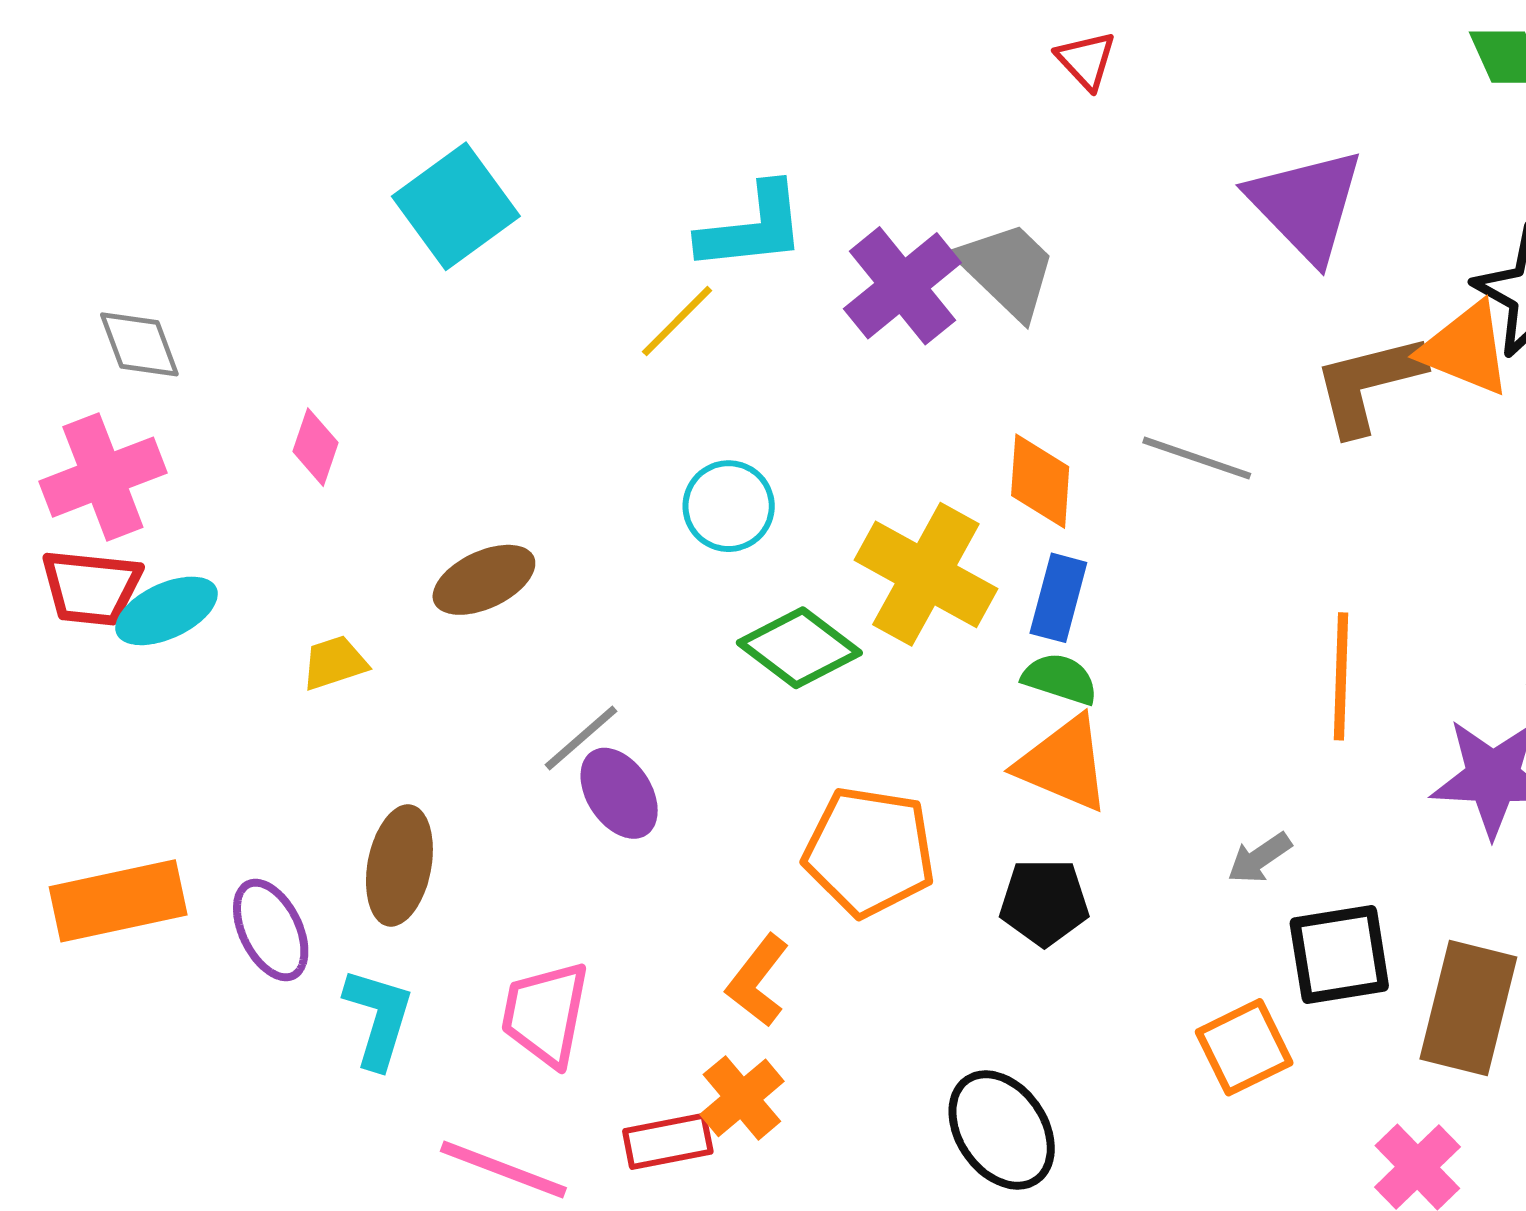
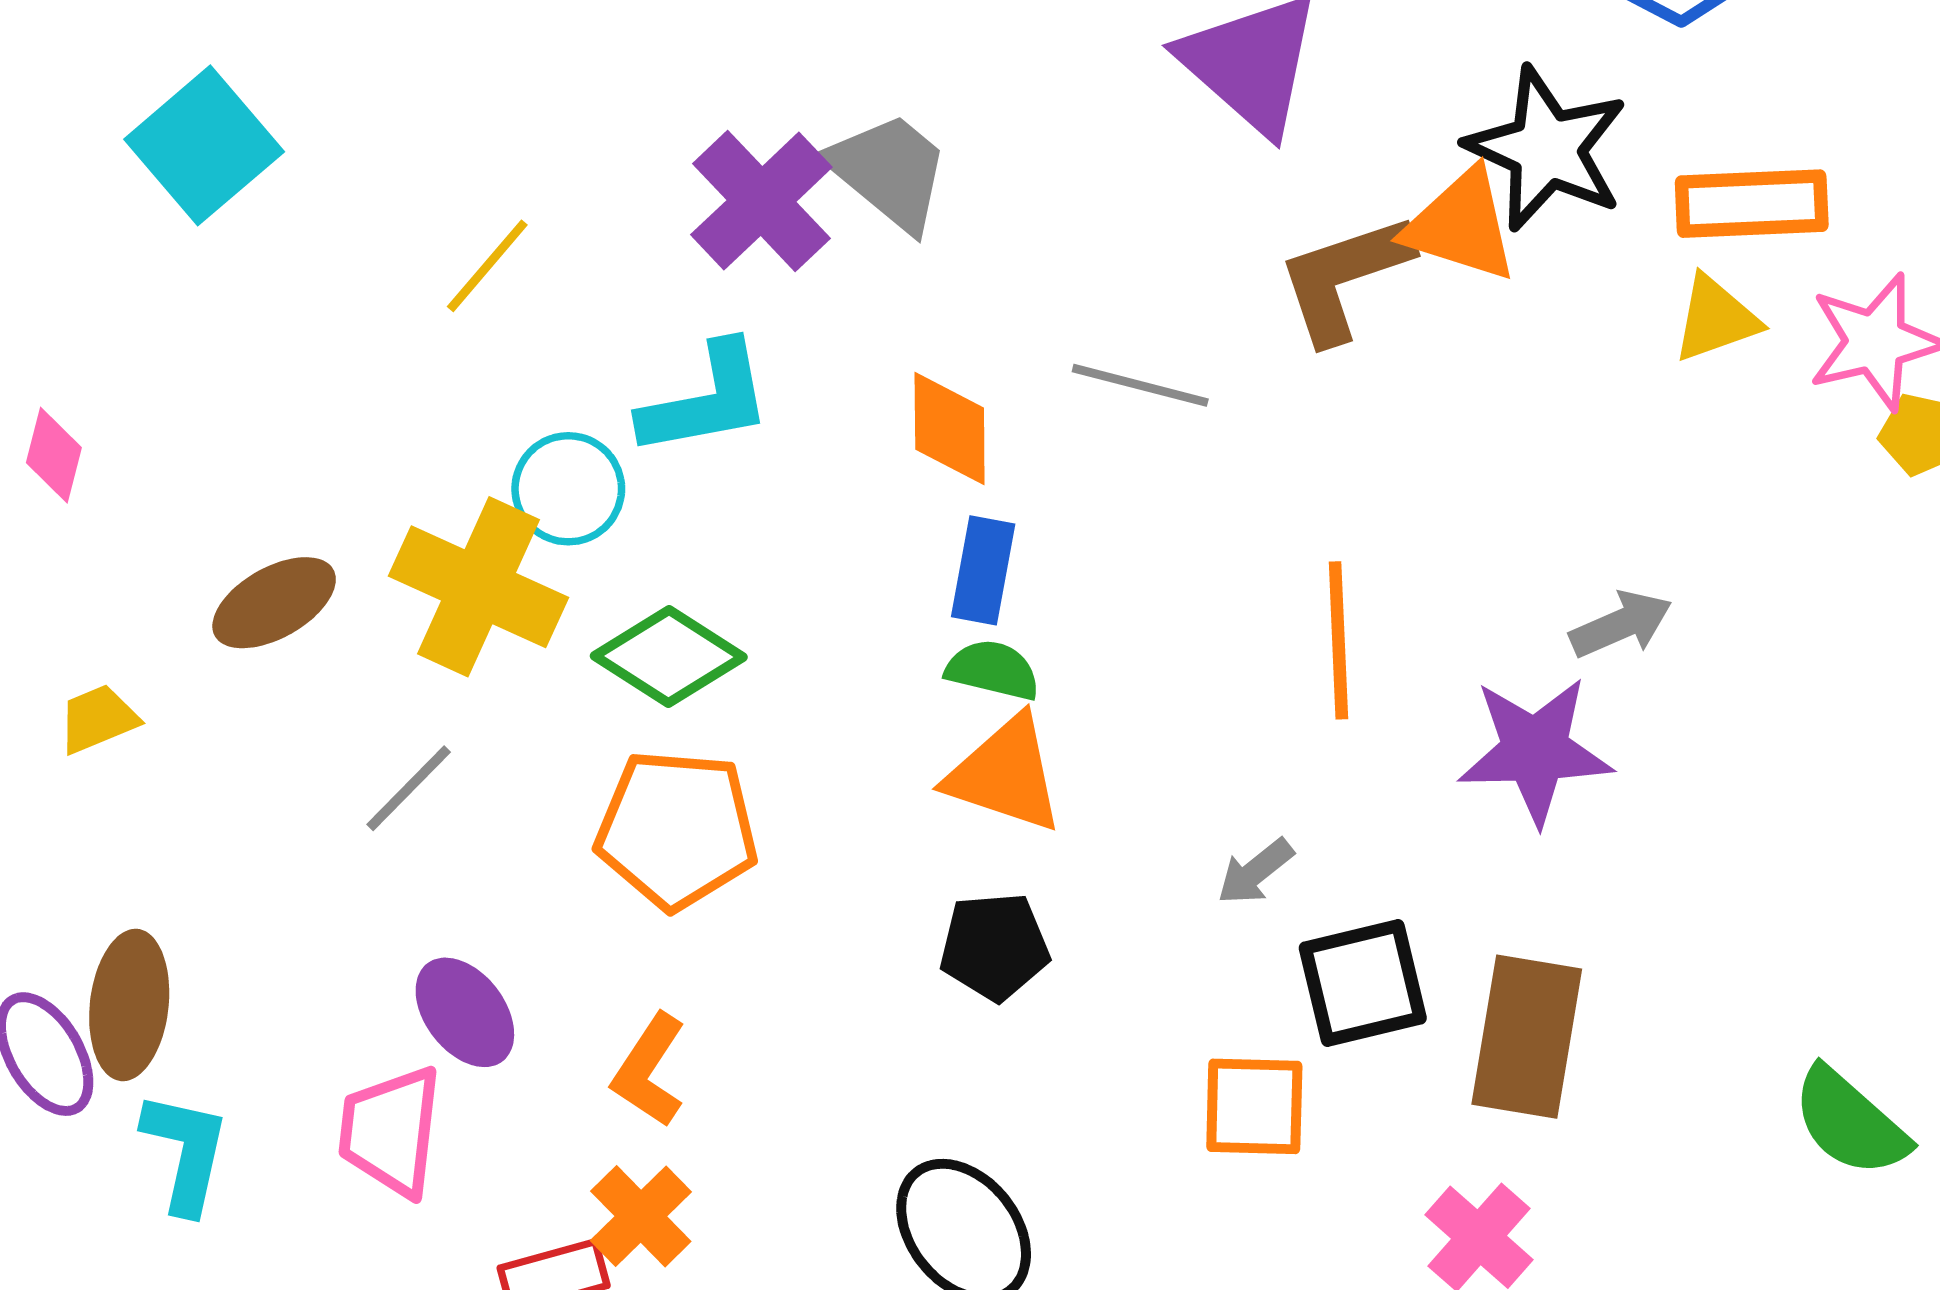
cyan L-shape: (752, 228) -> (706, 400), moved
yellow cross: (926, 574) -> (479, 587), moved
purple ellipse: (619, 793) -> (465, 1012), moved
orange pentagon: (869, 851) -> (677, 829), moved
brown ellipse: (399, 865) -> (129, 1005), moved
orange square: (1244, 1047) -> (1254, 1106), turned 32

